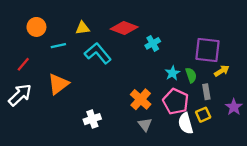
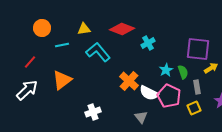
orange cross: (141, 99) -> (129, 81), moved
white semicircle: (186, 123) -> (149, 93), moved, turned -48

